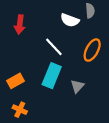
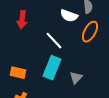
orange ellipse: (92, 50) -> (90, 32), moved
orange rectangle: (16, 81) -> (18, 73), turned 42

